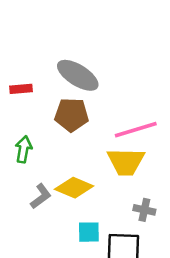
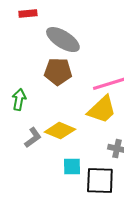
red rectangle: (21, 89) -> (28, 14), moved
yellow trapezoid: (126, 162) -> (102, 110), turned -44

